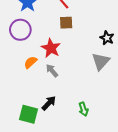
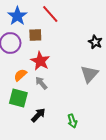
brown square: (66, 23) -> (35, 35), moved
black star: (107, 38) -> (95, 42), moved
green square: (29, 114) -> (18, 98), moved

